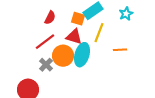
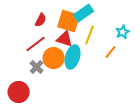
cyan star: (126, 14) -> (123, 32), moved
orange square: (78, 19) -> (69, 21), size x1.6
orange line: (120, 50) -> (111, 52), turned -48

